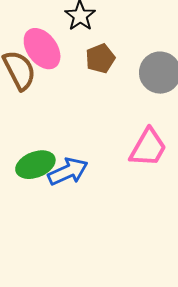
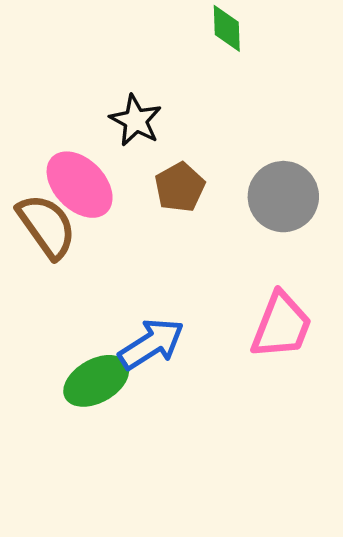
blue arrow: (68, 171) -> (151, 344), moved

